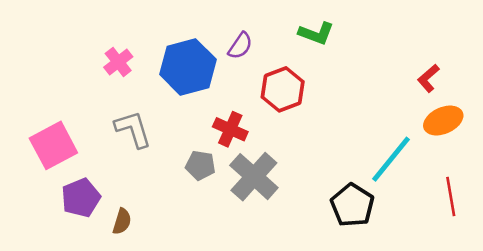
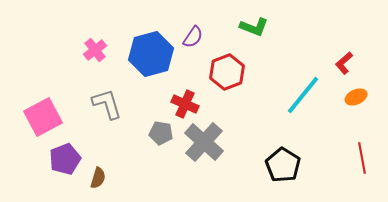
orange ellipse: (443, 121) -> (356, 97), size x0.7
cyan line: (391, 159) -> (303, 95), moved

